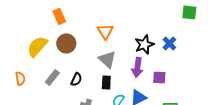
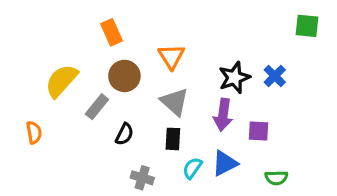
orange rectangle: (59, 16) -> (112, 32), moved
brown circle: (66, 43) -> (124, 76), moved
gray rectangle: (52, 77) -> (97, 107), moved

